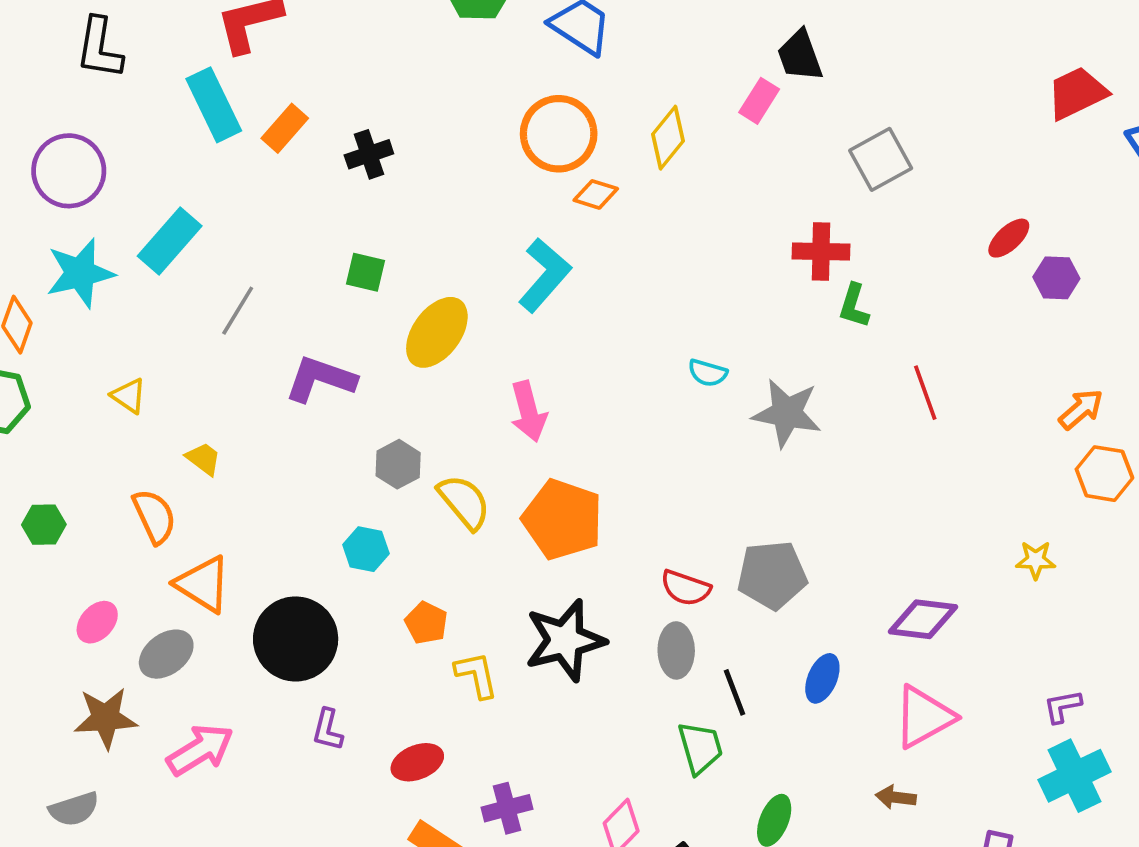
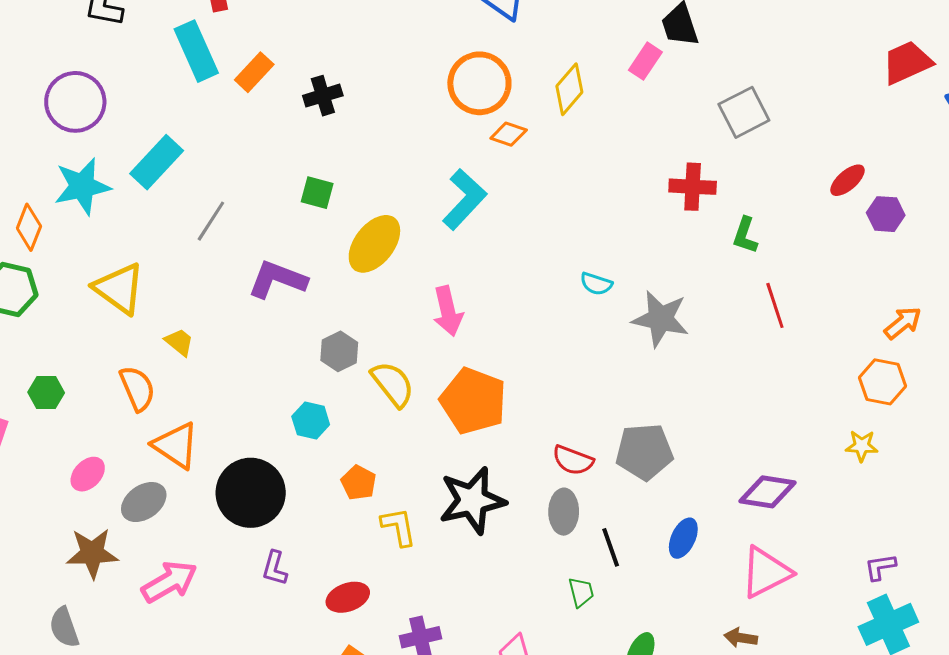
green L-shape: (854, 306) -> (745, 235), moved
yellow triangle: (129, 396) -> (119, 289), size x1.8
orange hexagon: (1104, 474) -> (883, 382), moved
green trapezoid: (700, 748) -> (581, 592), size x0.7
gray semicircle: (74, 809) -> (64, 627), turned 87

